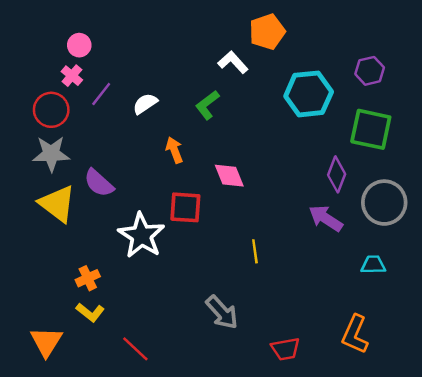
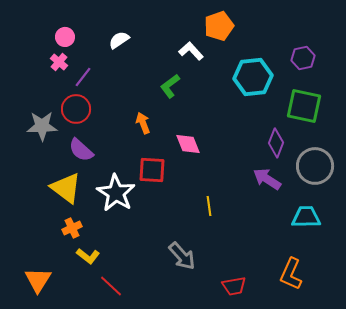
white semicircle: (145, 104) -> (119, 40), moved
red circle: (51, 110) -> (76, 109), moved
yellow triangle: (57, 204) -> (66, 188), moved
cyan trapezoid: (373, 265) -> (306, 217), size x1.4
yellow L-shape: (90, 312) -> (88, 256), moved

